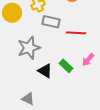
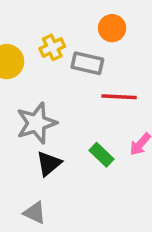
gray rectangle: (51, 22) -> (87, 63), moved
black triangle: (45, 71) -> (49, 164), moved, turned 49

